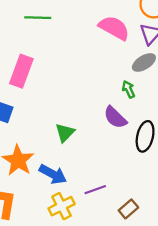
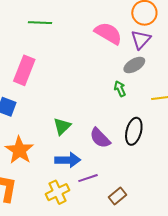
purple semicircle: (115, 117) -> (100, 138), moved
blue arrow: (53, 174) -> (68, 160), moved, turned -30

